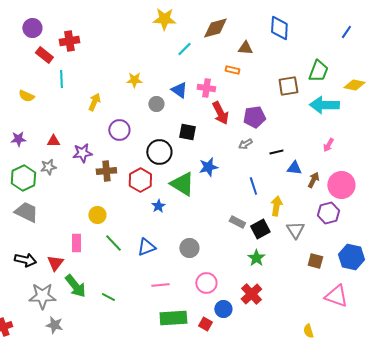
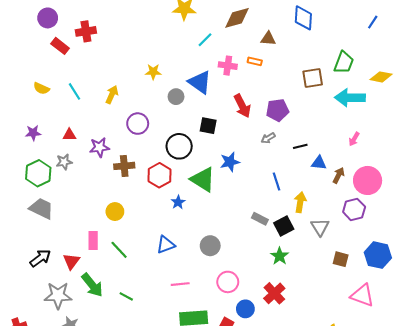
cyan line: (61, 79) -> (75, 91), moved, turned -30
pink cross: (206, 88) -> (228, 66), moved
blue triangle: (179, 90) -> (200, 82), size x1.4
green line: (113, 243) -> (119, 250), moved
black arrow: (25, 260) -> (40, 258), turned -50

